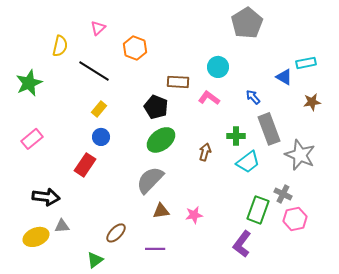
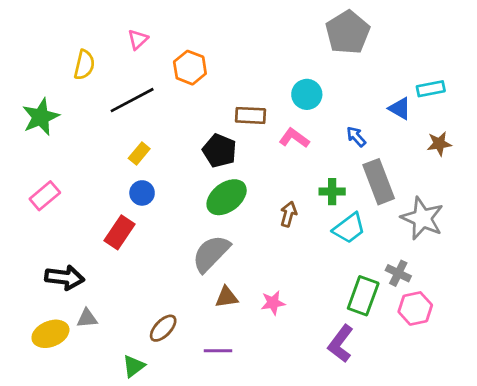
black line: (94, 71) -> (132, 100), turned -60

